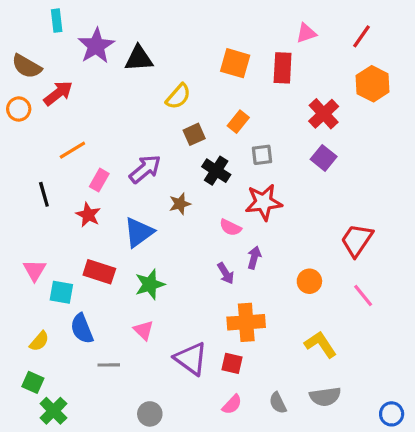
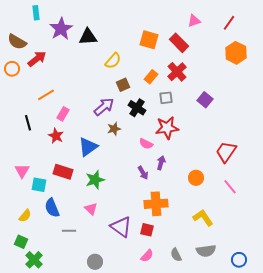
red rectangle: (283, 68) -> (179, 43), turned -48
red cross: (324, 114) -> (177, 72), moved
purple arrow: (145, 169) -> (104, 107), moved
blue circle: (392, 414) -> (239, 260), moved

